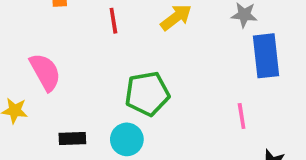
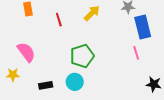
pink line: (242, 116) -> (136, 53), moved

